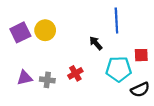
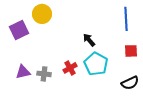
blue line: (116, 21) -> (126, 19), moved
yellow circle: (45, 30) -> (42, 14), moved
cyan pentagon: (119, 69) -> (96, 64), moved, turned 30

